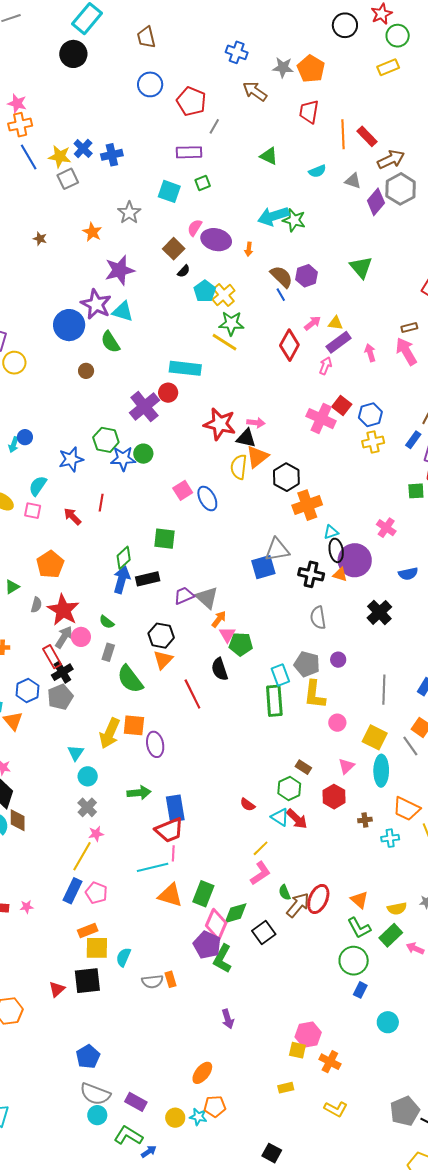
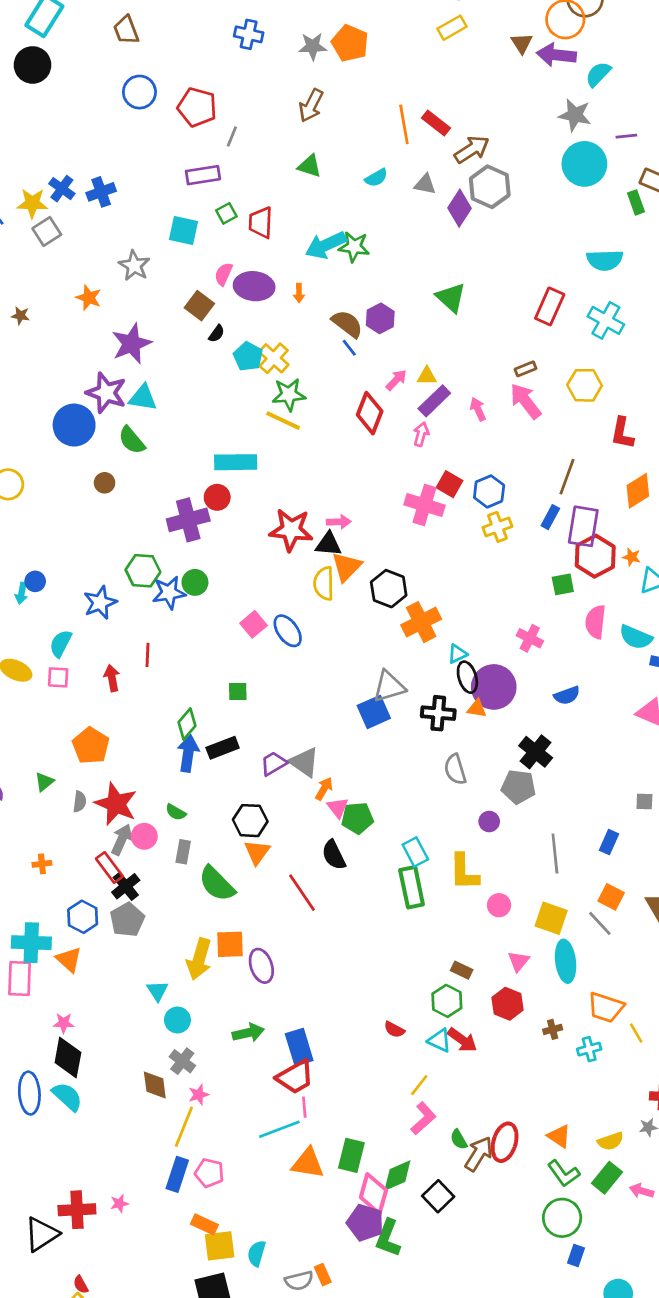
brown arrow: (255, 91) -> (311, 106), moved, turned -90
red trapezoid: (309, 112) -> (261, 223), moved
purple cross: (144, 407) -> (188, 520), turned 32
red arrow: (72, 516) -> (112, 678), turned 42
green square: (164, 539) -> (238, 691), size x0.7
gray pentagon: (307, 664) -> (518, 787), moved
brown diamond: (18, 820) -> (155, 1085), moved
orange rectangle: (88, 931) -> (204, 1224), turned 54

